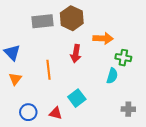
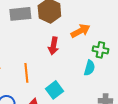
orange arrow: (103, 38) -> (80, 31), turned -30
orange line: (49, 70) -> (26, 73), moved

